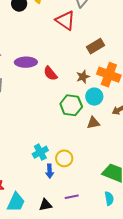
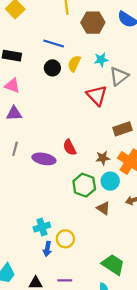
purple ellipse: (26, 62) -> (44, 159), moved
brown triangle: (93, 123) -> (103, 208), turned 32

